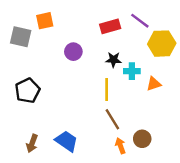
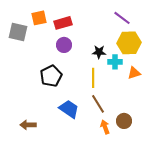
red rectangle: (110, 26) -> (63, 23), moved
yellow hexagon: (162, 44) -> (129, 43), moved
black pentagon: (27, 91) -> (51, 76), moved
blue trapezoid: (66, 141) -> (69, 109), moved
brown arrow: (32, 143) -> (28, 125), turned 70

